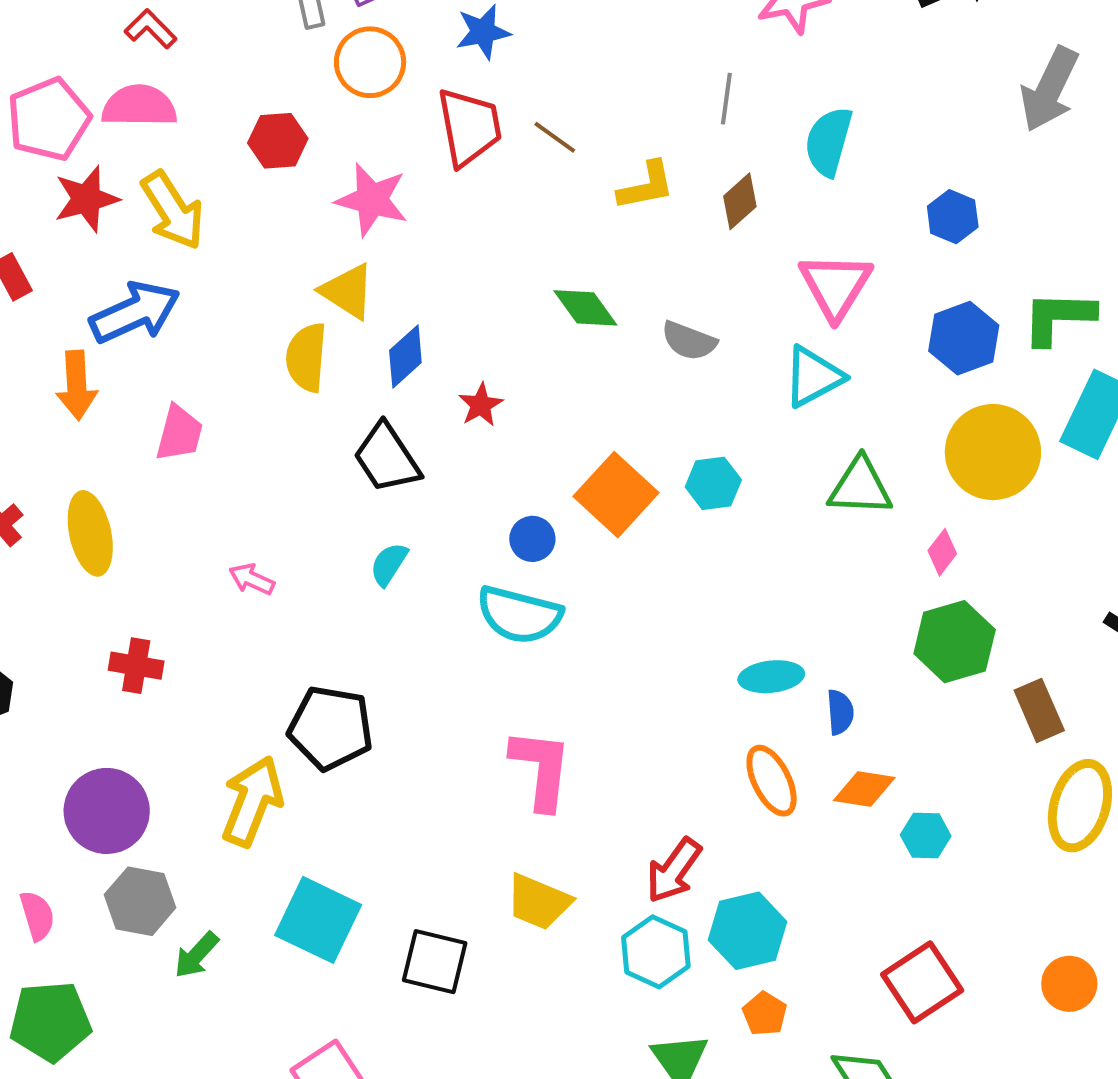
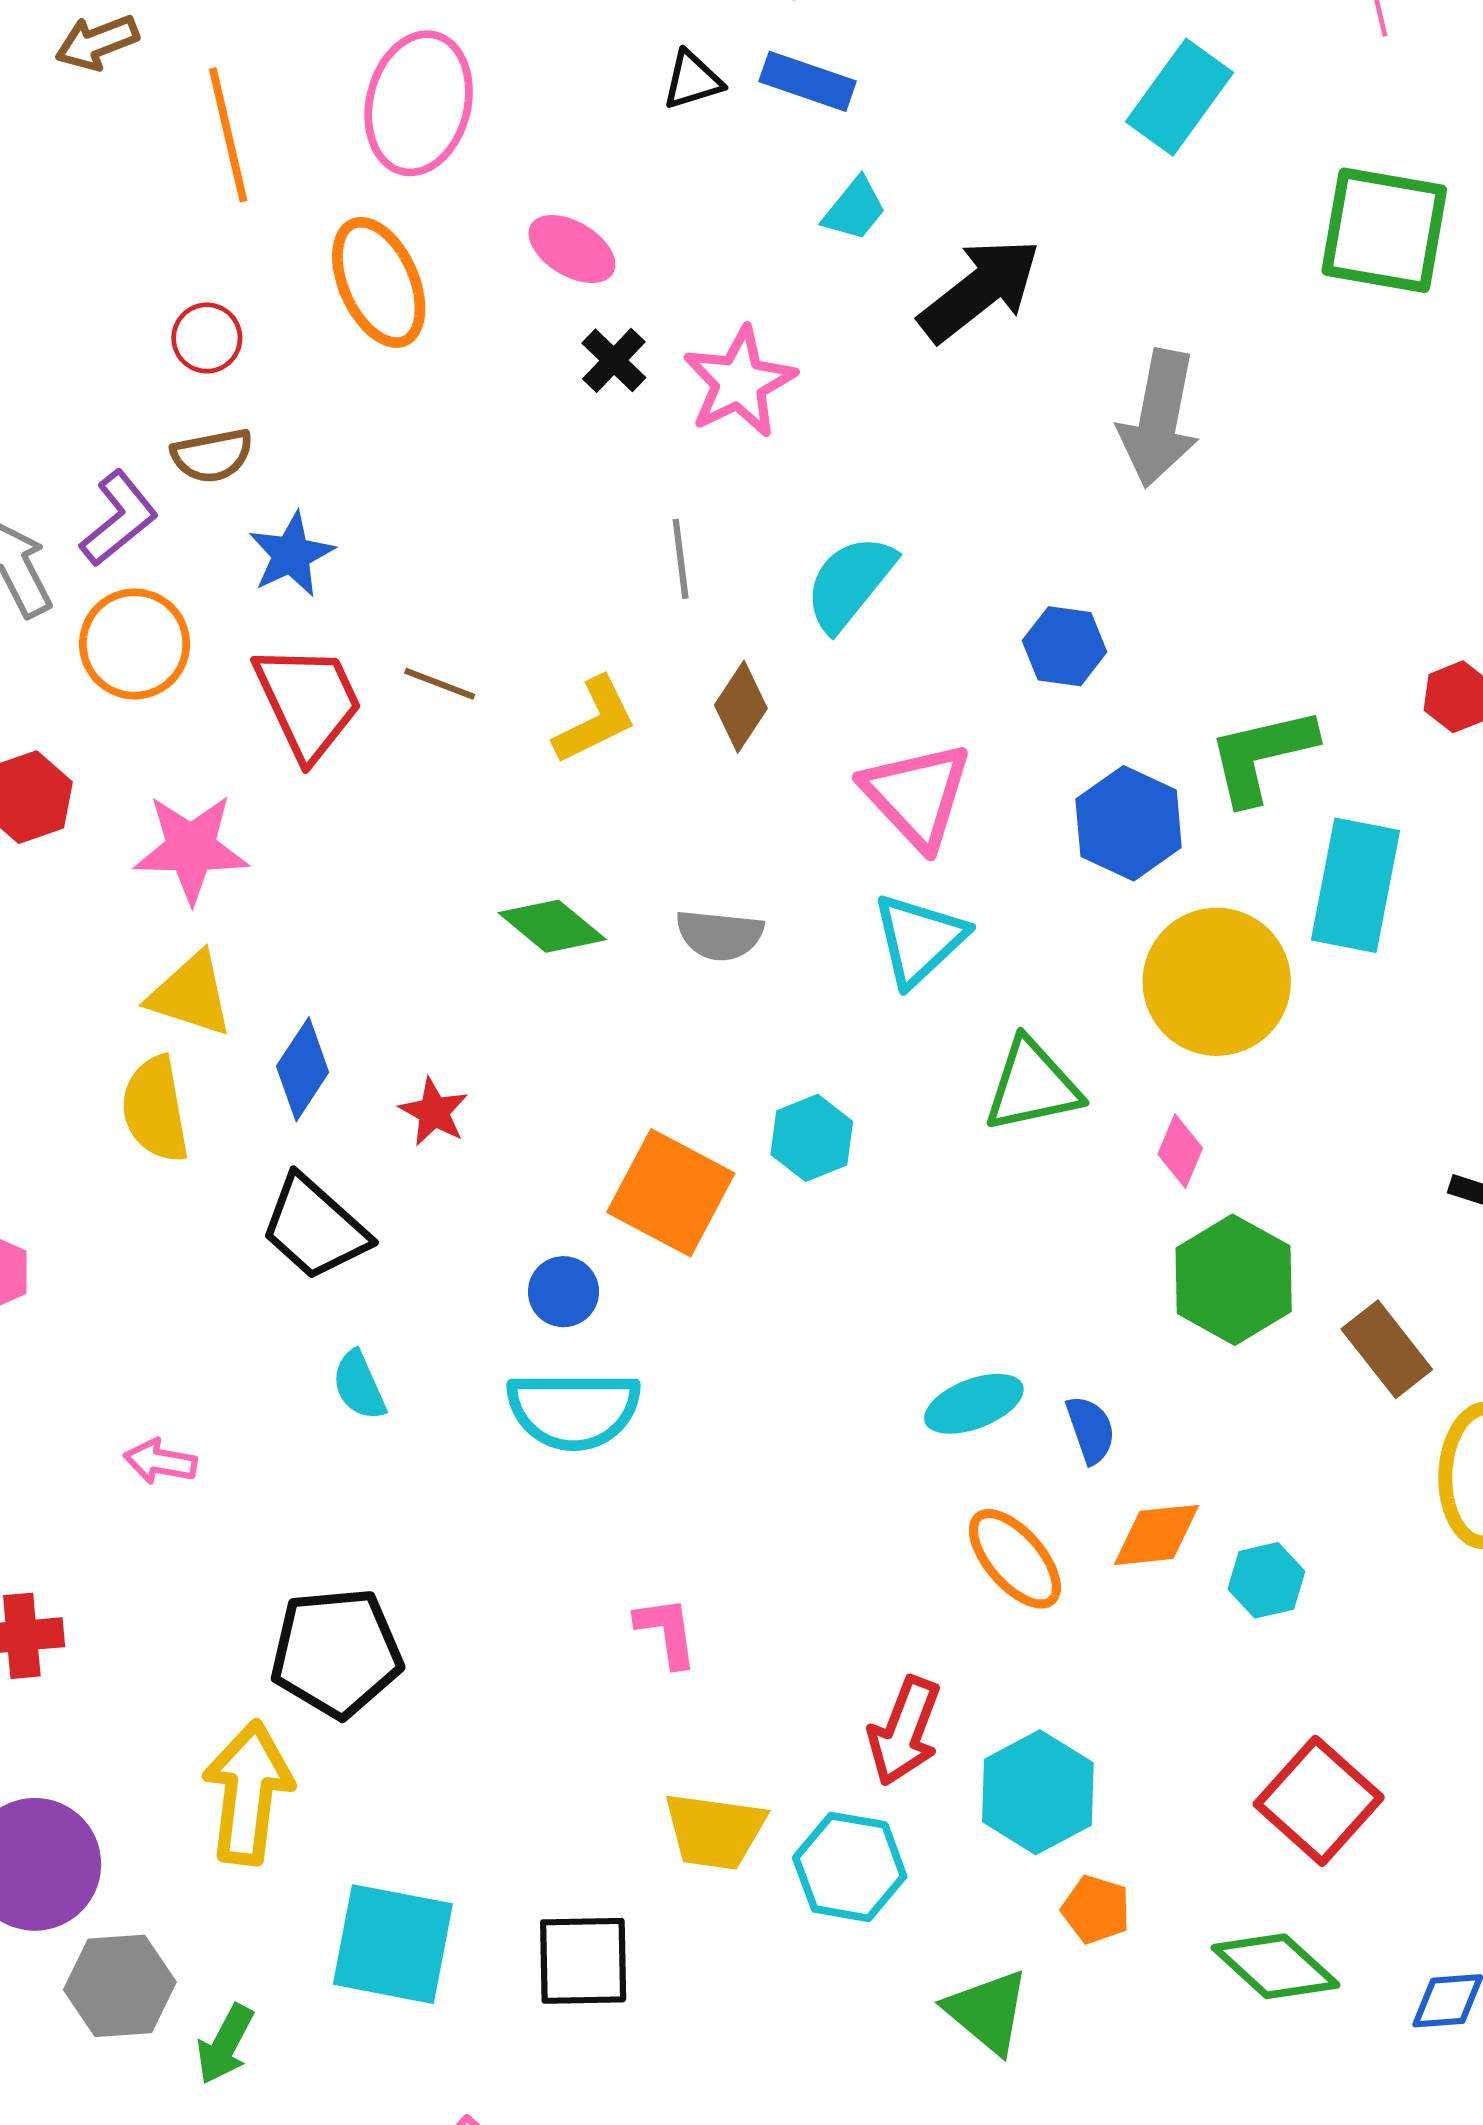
cyan semicircle: (829, 142) -> (850, 583), turned 38
cyan semicircle: (389, 564) -> (359, 1386), turned -42
pink L-shape: (541, 769) -> (666, 1632), size x0.6
cyan hexagon: (656, 952) -> (850, 1867), moved

